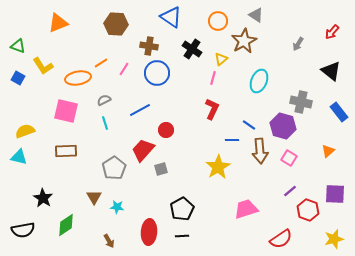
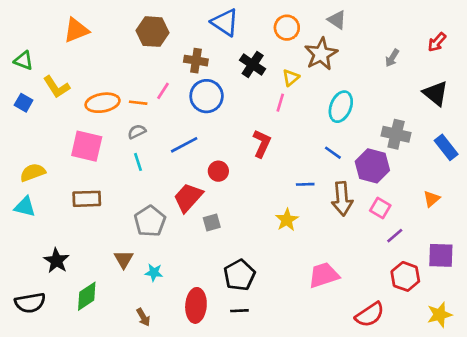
orange line: (101, 63) -> (138, 103), moved, turned 40
red L-shape: (212, 109) -> (262, 143), moved
blue line: (249, 125) -> (333, 153), moved
yellow star: (218, 167) -> (287, 220), size x0.7
purple line: (290, 191) -> (395, 236), moved

